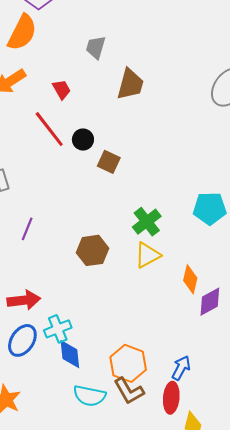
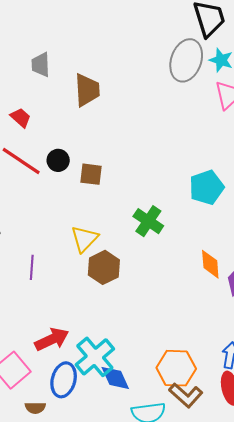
yellow triangle: (147, 255) -> (84, 239), moved
cyan cross: (58, 329) -> (95, 357), size x1.4

